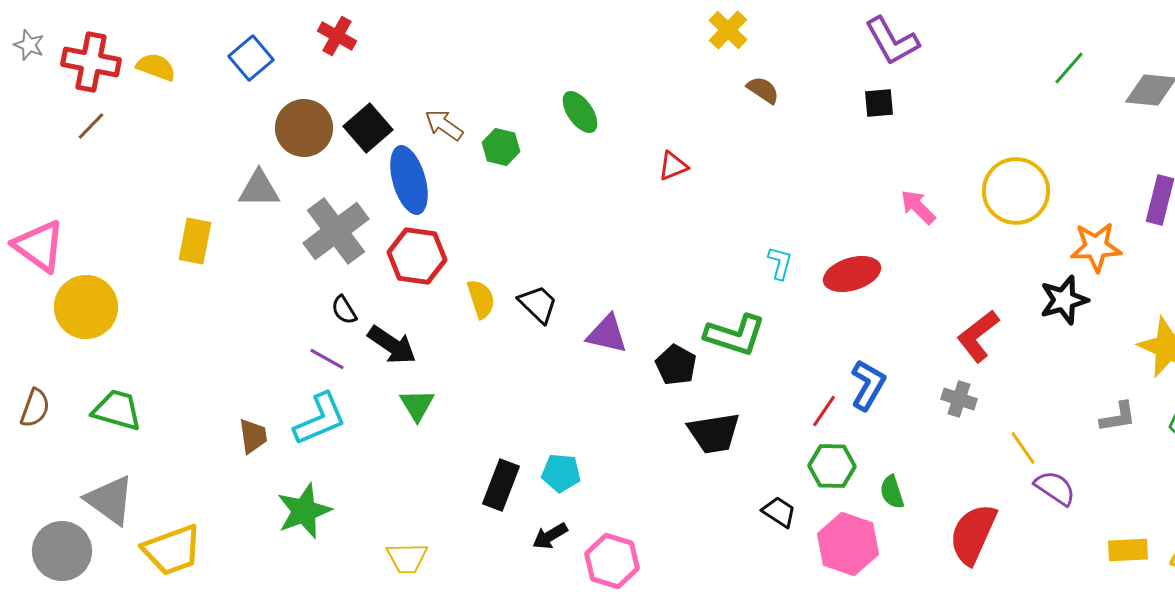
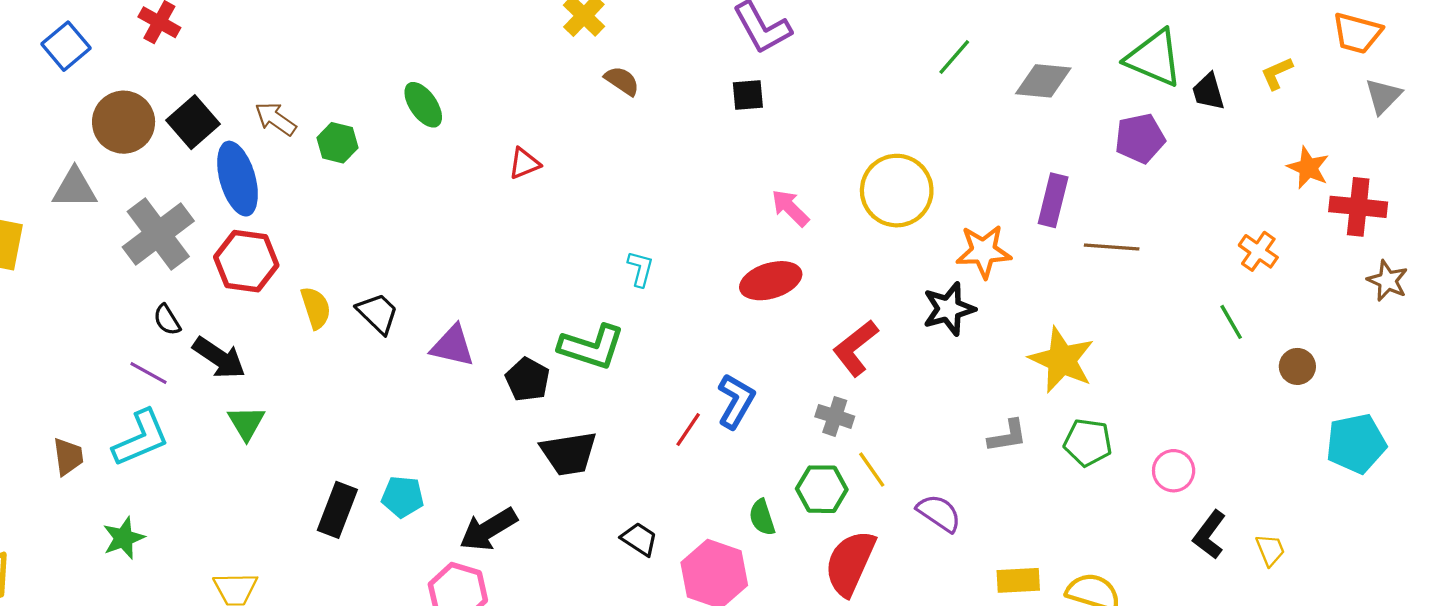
red ellipse: (852, 274) -> (771, 281), moved
yellow line: (1023, 448) -> (872, 470), moved
green hexagon: (832, 466) -> (822, 489), moved
green star: (304, 511) -> (124, 538), size x0.7
black arrow: (550, 536) -> (488, 529), moved, size x1.5

